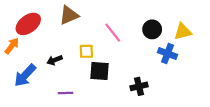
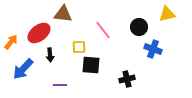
brown triangle: (69, 15) -> (63, 14), turned 30
red ellipse: (28, 24) -> (39, 33), moved
yellow triangle: (183, 32) -> (167, 14), moved
black arrow: (55, 60) -> (50, 55), turned -72

